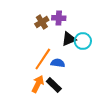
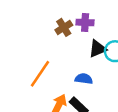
orange line: (43, 59) -> (40, 74), moved

